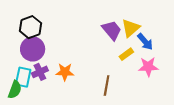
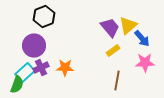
black hexagon: (30, 27) -> (44, 17), moved
yellow rectangle: (126, 54) -> (113, 51), moved
cyan rectangle: (23, 77) -> (25, 73), turned 36
brown line: (107, 85) -> (117, 81), moved

